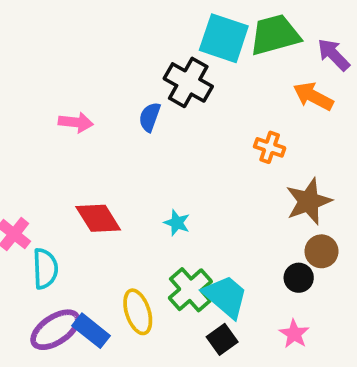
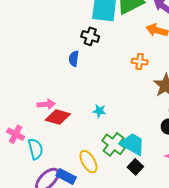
black cross: (188, 82) -> (90, 36), size x0.7
pink arrow: (76, 122) -> (46, 104), moved
red diamond: (98, 218) -> (58, 117), turned -30

